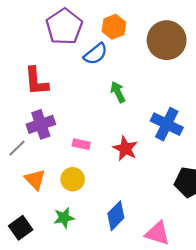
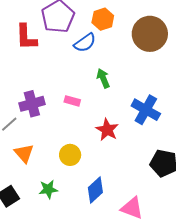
red L-shape: (36, 81) -> (26, 37), moved
pink rectangle: (81, 144) -> (72, 101), moved
yellow circle: (73, 179) -> (70, 155), moved

